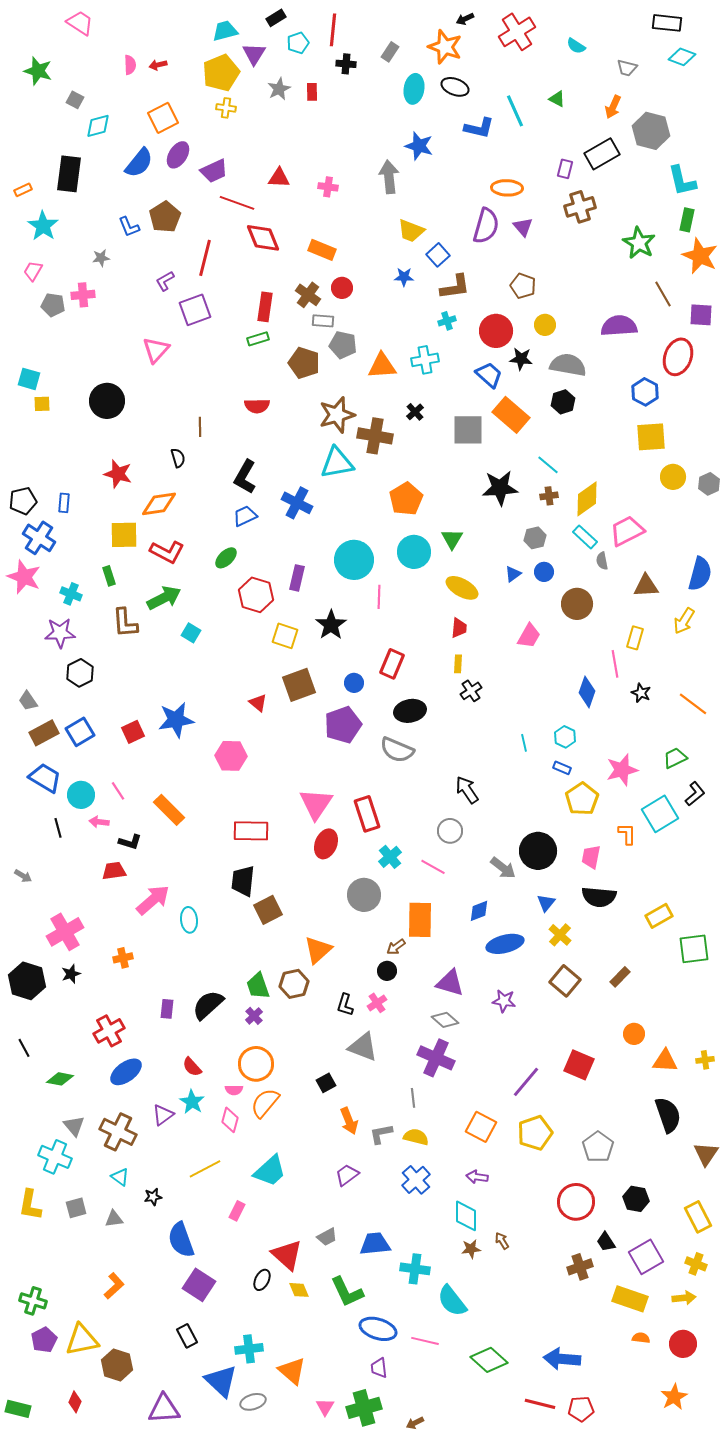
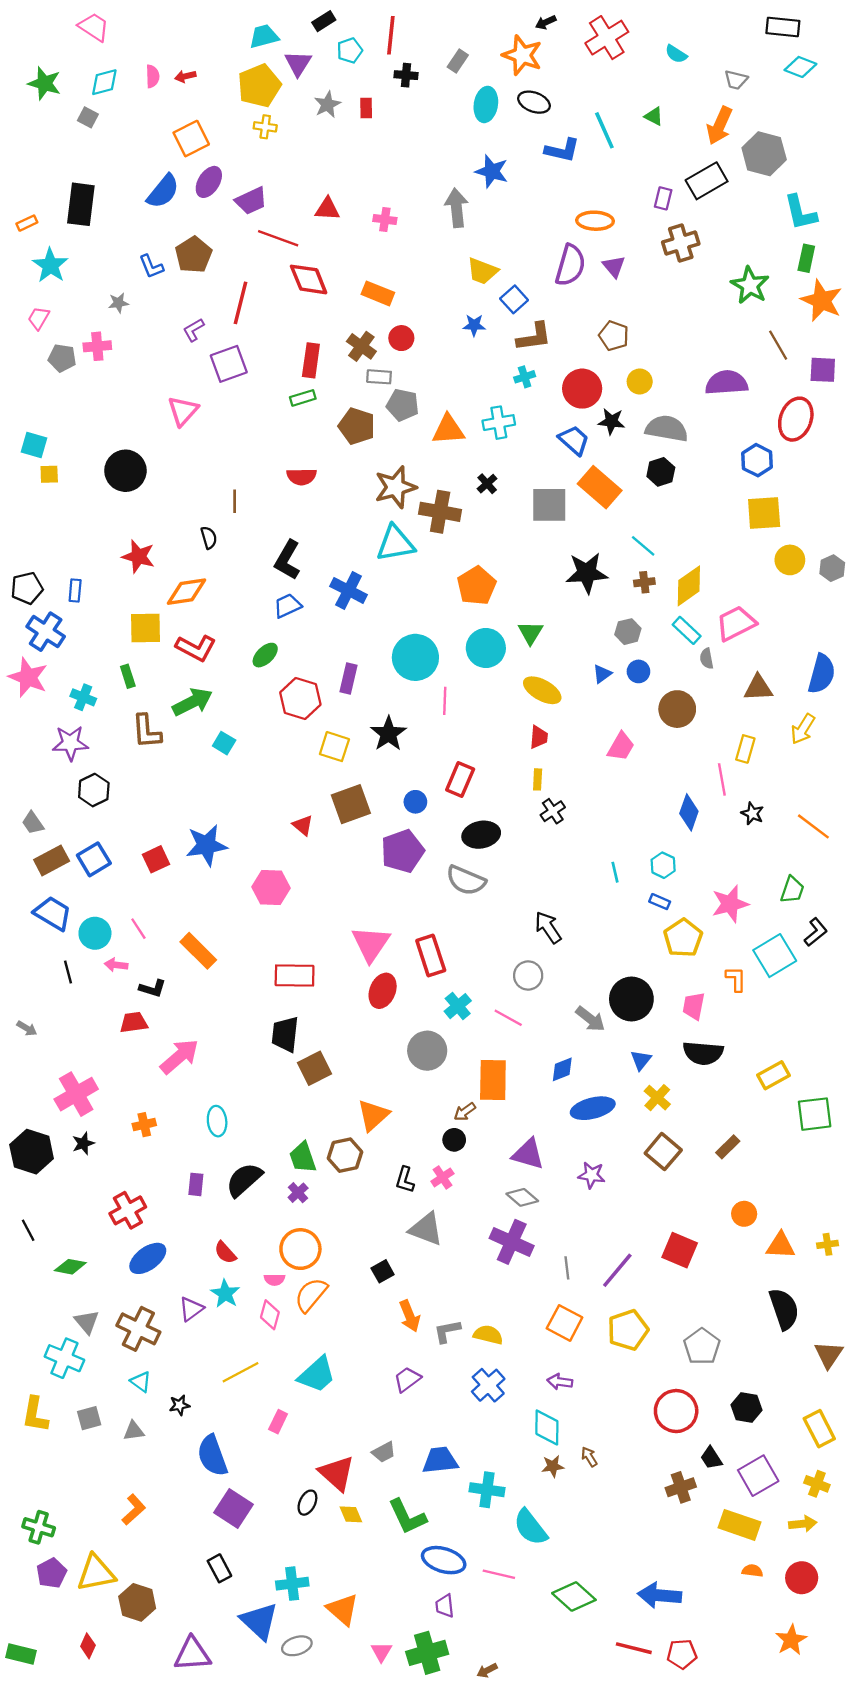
orange arrow: (613, 107) -> (719, 126), size x1.4
cyan diamond: (98, 126) -> (104, 82), moved
green trapezoid: (675, 758) -> (792, 890), turned 135
cyan ellipse: (189, 920) -> (217, 1121), moved
gray line: (413, 1098) -> (567, 1268), moved

